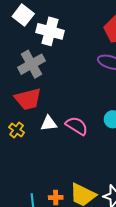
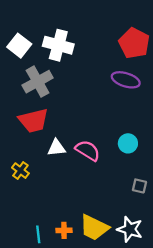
white square: (23, 15) -> (19, 46), moved
yellow cross: (17, 130) -> (20, 171), moved

